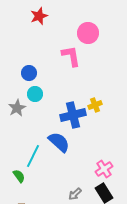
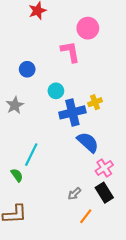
cyan circle: (35, 94) -> (56, 91), moved
blue semicircle: (59, 142) -> (88, 142), moved

